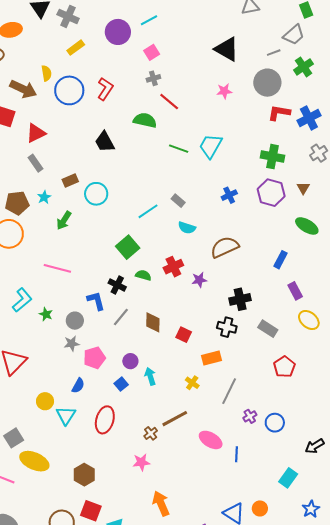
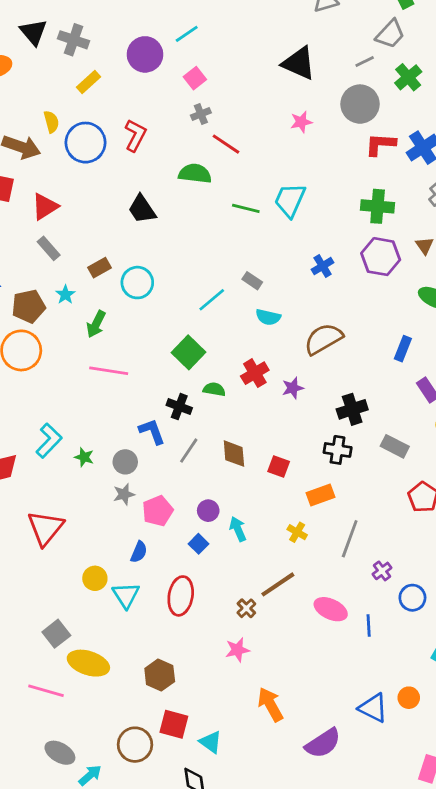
pink line: (57, 268) -> (109, 371), moved
blue circle: (275, 423) -> (412, 598), moved

